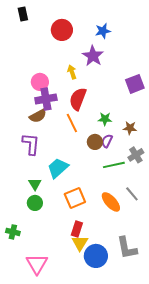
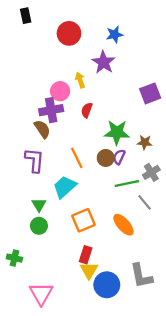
pink circle: (40, 82) -> (60, 91), moved
red semicircle: (78, 99) -> (87, 110), size x0.6
brown semicircle: (38, 116) -> (42, 129), turned -96
green star: (105, 119) -> (117, 132), size x1.6
orange line: (72, 123) -> (77, 158), moved
gray line: (132, 194) -> (145, 202), moved

